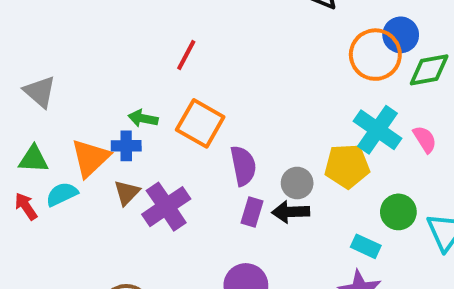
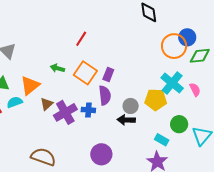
blue cross: (126, 146) -> (88, 110), moved
purple rectangle: (252, 212) -> (108, 74), moved

